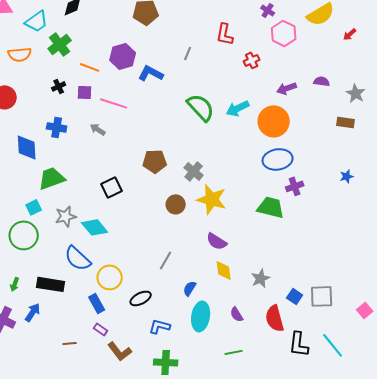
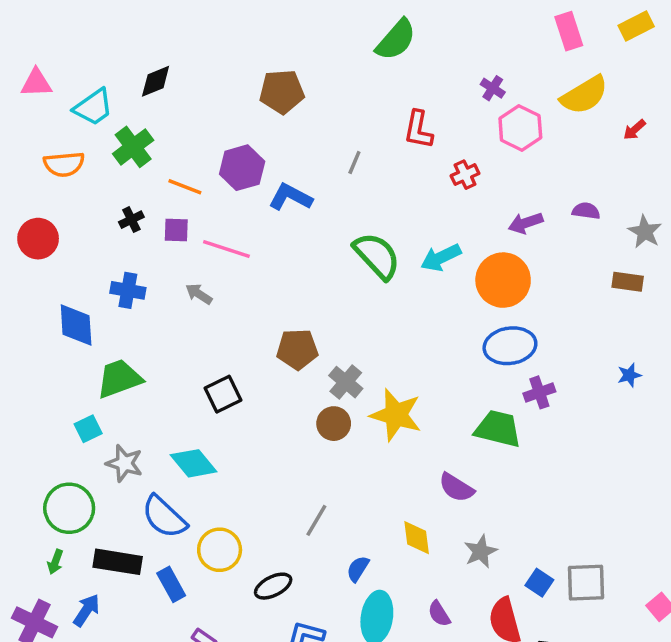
gray cross: (194, 171) -> (346, 382), moved
gray star: (66, 216) -> (124, 463), moved, turned 30
green circle: (24, 235) -> (69, 508), moved
purple semicircle: (217, 241) -> (456, 488), moved
blue rectangle: (97, 303) -> (171, 584), moved

